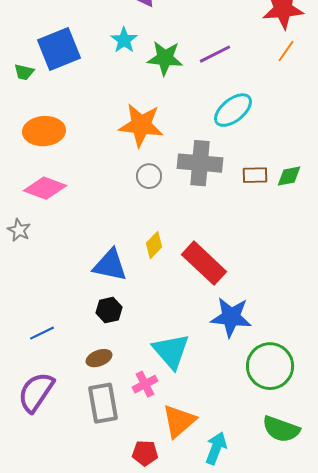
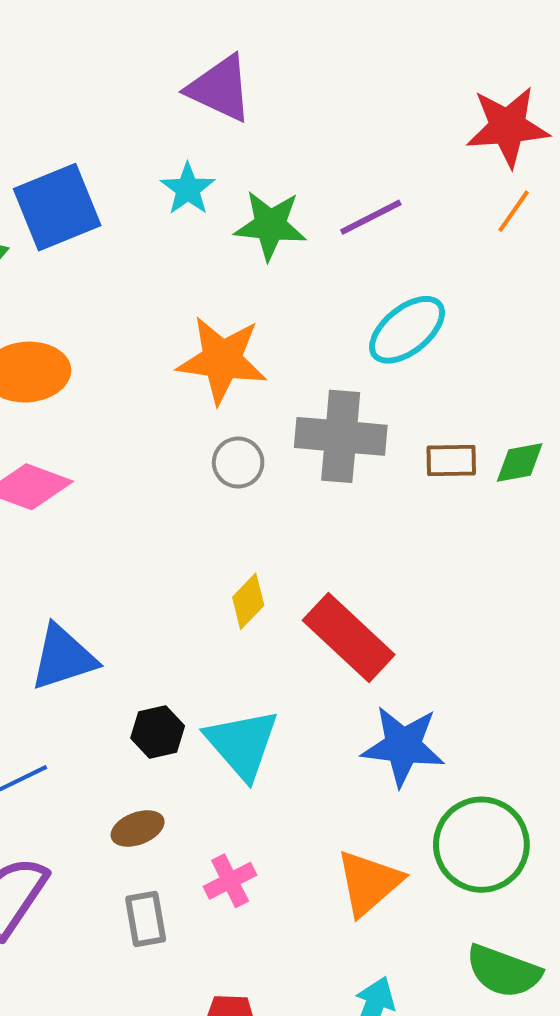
blue triangle: (110, 265) -> (63, 658), moved, turned -30
cyan triangle: (171, 351) -> (242, 744), moved
gray rectangle: (103, 403) -> (146, 919), size x0.7
orange triangle: (179, 421) -> (369, 883), moved

